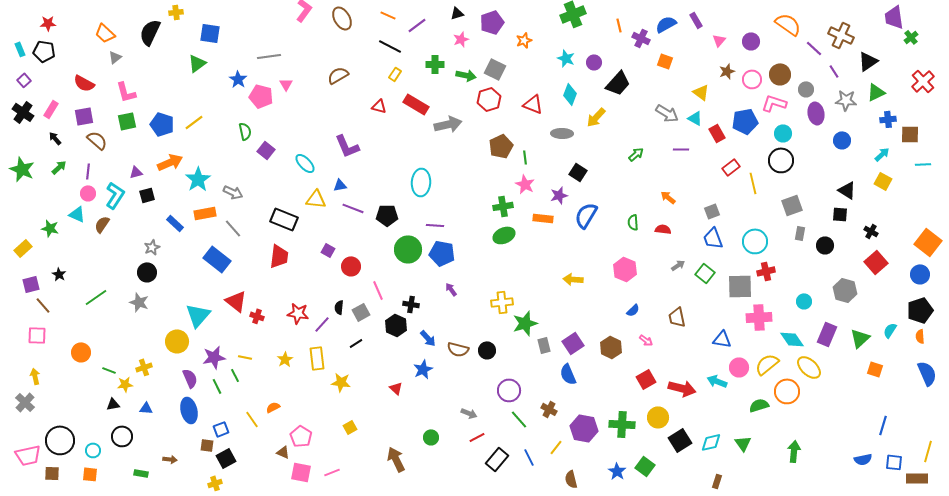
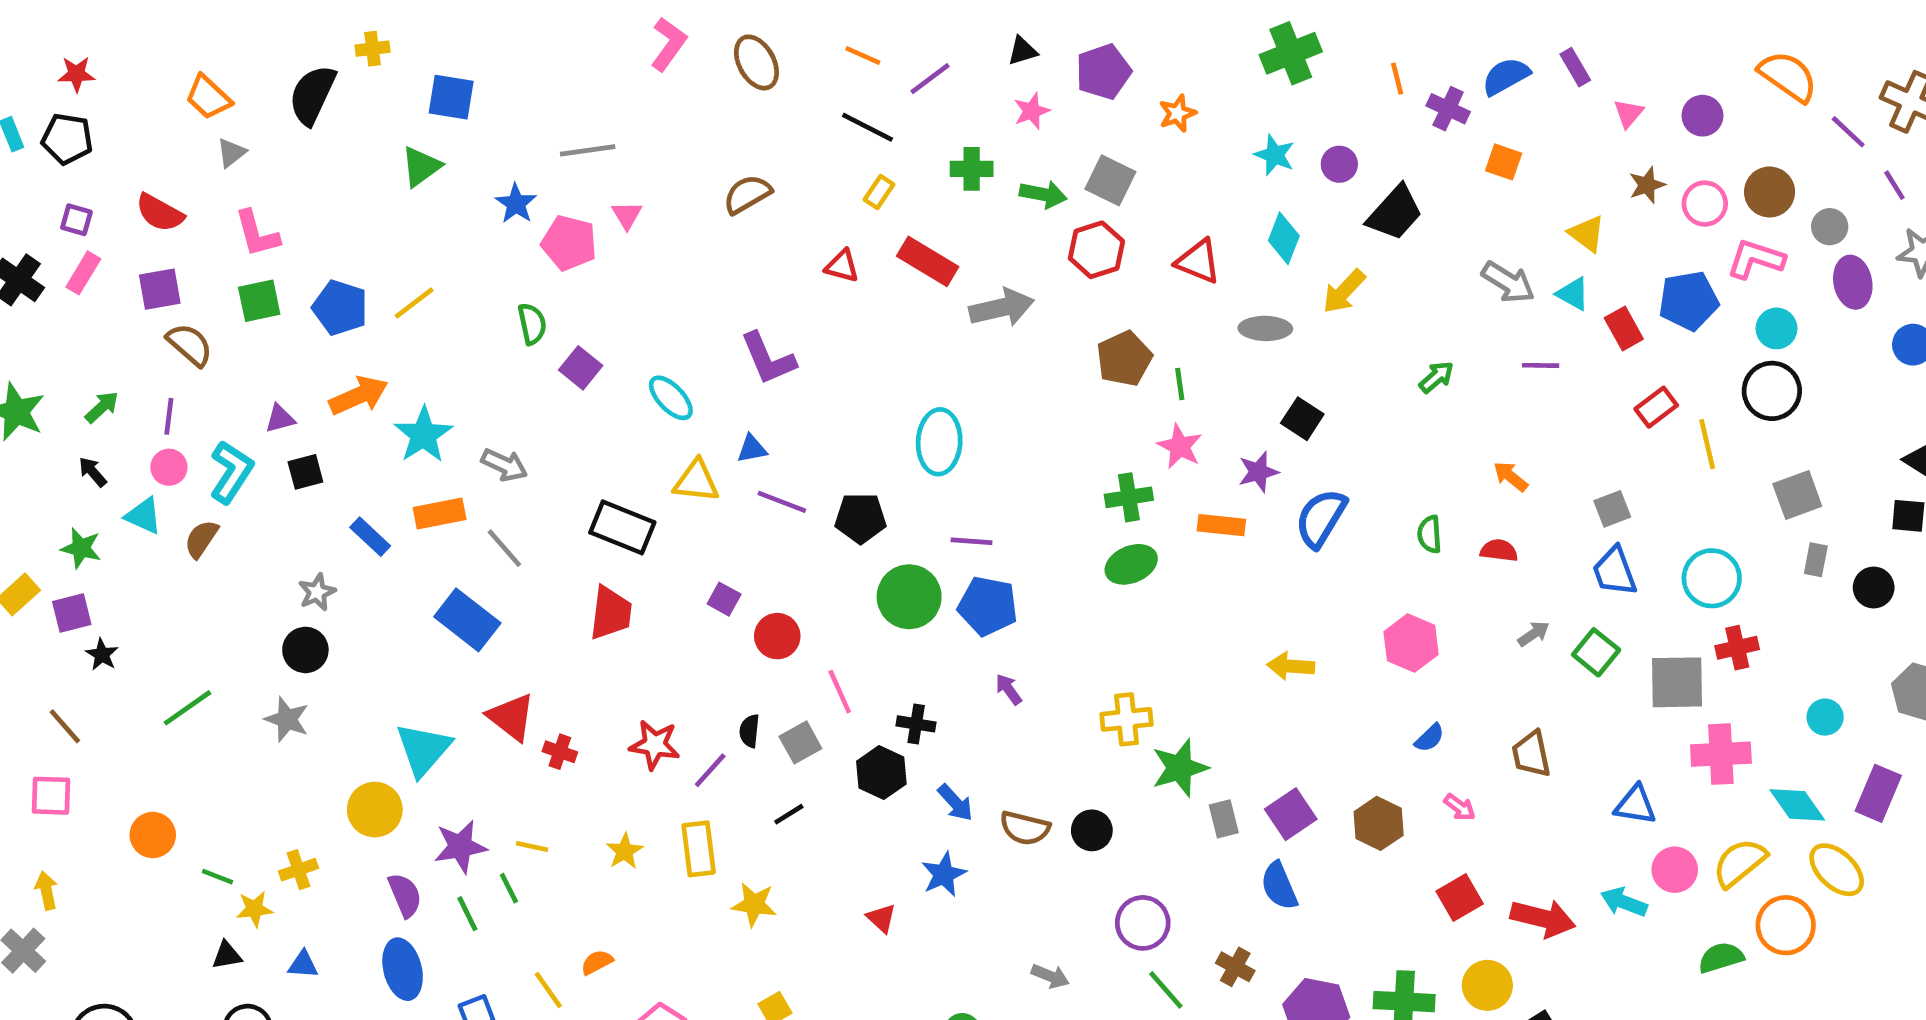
purple square: (24, 80) -> (76, 220), moved, turned -32
black arrow: (55, 138) -> (93, 472), moved
purple square: (31, 284) -> (72, 613), moved

